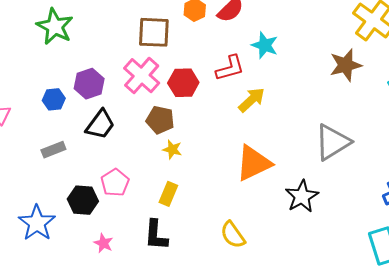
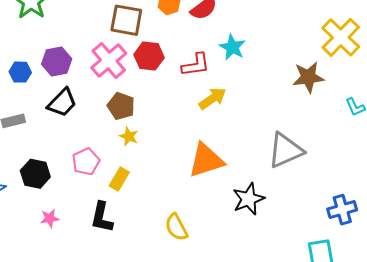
red hexagon: (183, 83) -> (149, 56), moved
pink pentagon: (115, 183) -> (86, 162), moved
pink star: (103, 243) -> (50, 218), turned 30

